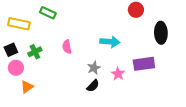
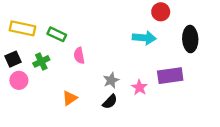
green rectangle: (48, 13) -> (57, 34), moved
cyan arrow: (110, 42) -> (144, 38), moved
orange triangle: (27, 87) -> (70, 98), moved

